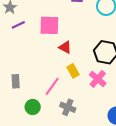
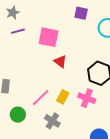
yellow rectangle: (73, 71) -> (63, 97), moved, turned 48
pink cross: (98, 79) -> (87, 98), turned -30

